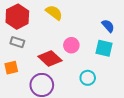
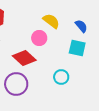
yellow semicircle: (54, 13) -> (51, 21), moved
pink circle: (71, 45) -> (39, 38), moved

